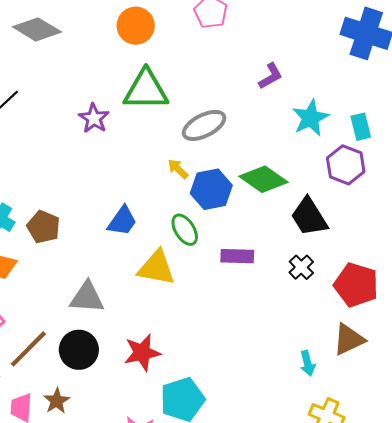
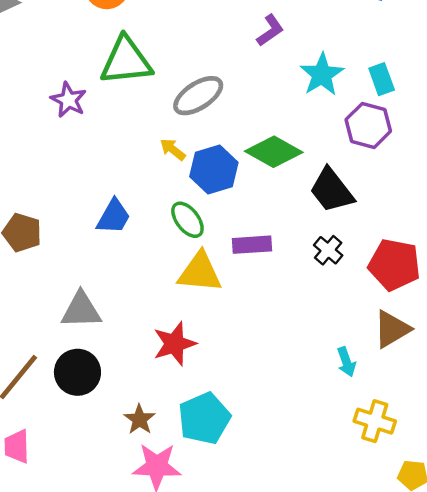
yellow triangle: (156, 268) -> (200, 272), moved
red star: (142, 353) -> (174, 344), moved
brown star: (57, 401) -> (139, 419), moved

